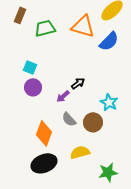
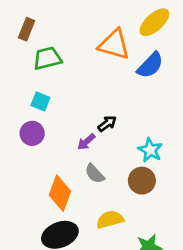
green trapezoid: (45, 28) -> (47, 58), moved
purple circle: (33, 87) -> (32, 133), moved
brown circle: (93, 122) -> (142, 181), moved

